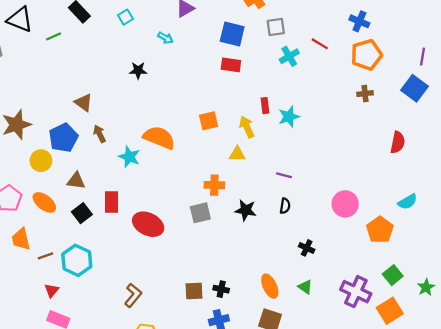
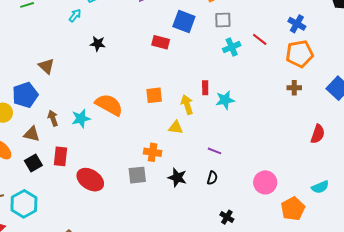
cyan arrow: (165, 38) -> (75, 15), moved, turned -88
red rectangle: (231, 65) -> (161, 42), moved
brown arrow: (100, 134) -> (53, 118), moved
cyan star: (129, 157) -> (81, 119), turned 30

